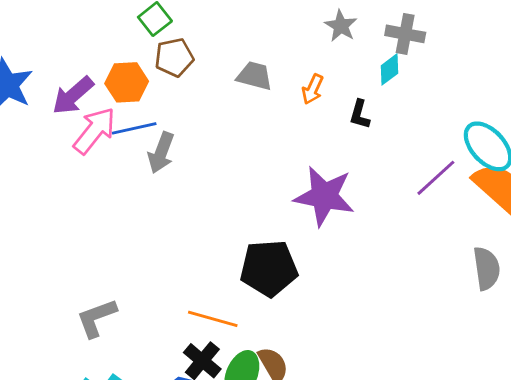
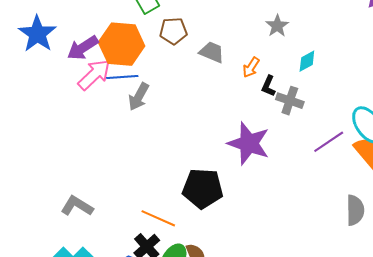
gray cross: (405, 34) -> (290, 101), moved
brown pentagon: (174, 57) -> (173, 31), moved
orange hexagon: (127, 82) -> (122, 44), size x1.5
black L-shape: (360, 114) -> (268, 86), moved
gray L-shape: (96, 318) -> (77, 206), turned 44

